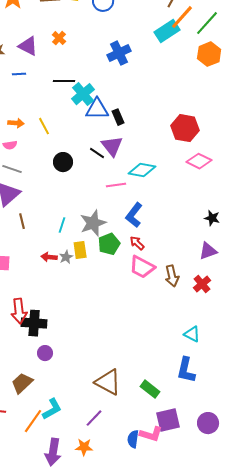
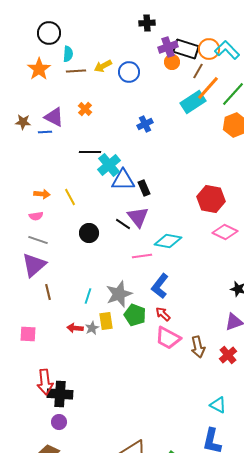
blue cross: (119, 53) -> (145, 124), size x0.7
blue line: (19, 74) -> (45, 132), moved
green pentagon: (109, 244) -> (135, 315), turned -30
purple circle: (45, 353) -> (59, 422), moved

